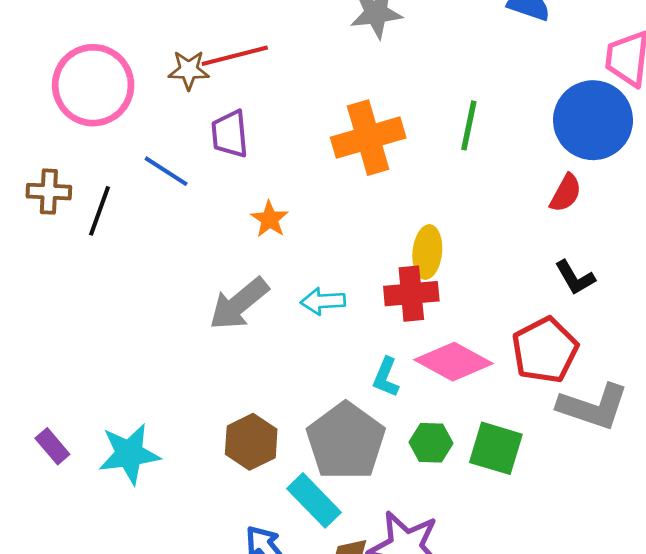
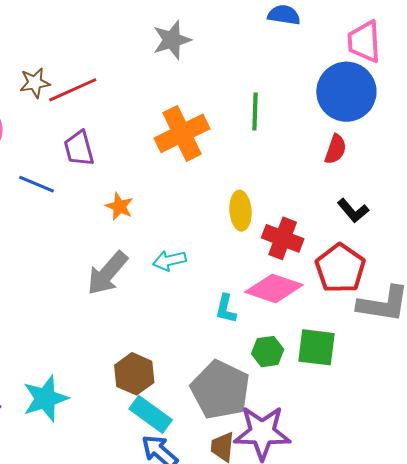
brown star: (189, 70) -> (35, 83), moved
red cross: (411, 294) -> (283, 238), moved, turned 36
gray pentagon: (346, 441) -> (220, 390), moved
cyan rectangle: (314, 500) -> (151, 414), moved

